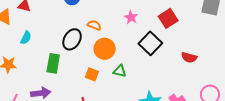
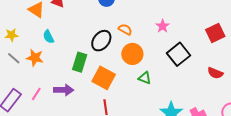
red square: (168, 18) -> (215, 33), moved
cyan semicircle: (26, 38) -> (48, 37), moved, turned 120
orange square: (92, 74) -> (104, 78), moved, size x1.6

